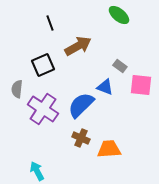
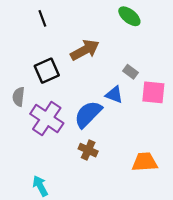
black line: (50, 23) -> (42, 18), moved
orange trapezoid: (109, 149) -> (145, 162), moved

